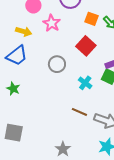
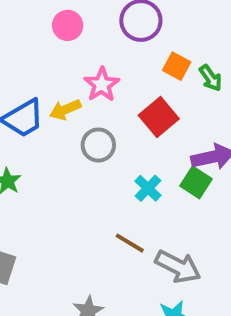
pink star: (52, 23) -> (102, 85), moved
yellow arrow: (24, 31) -> (65, 110), moved, turned 133

